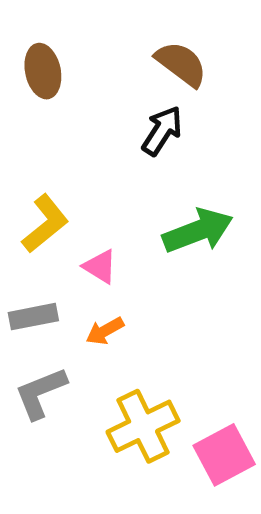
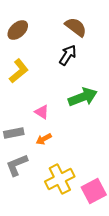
brown ellipse: (43, 71) -> (18, 30), turned 60
yellow L-shape: (45, 224) -> (19, 71), moved

